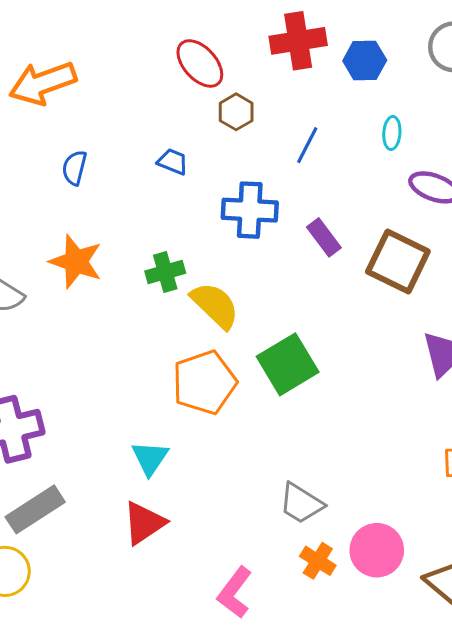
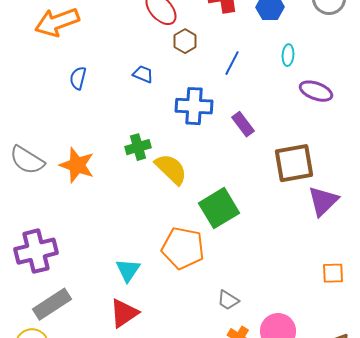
orange star: (76, 262) -> (77, 165), moved
brown square: (398, 262) -> (294, 163), moved, turned -36
orange pentagon: (204, 382) -> (183, 248), moved, turned 30
gray trapezoid: (301, 503) -> (228, 300), size x0.7

